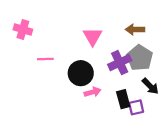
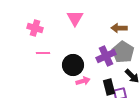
pink cross: (23, 30) -> (35, 28), moved
pink triangle: (93, 37) -> (75, 18), moved

